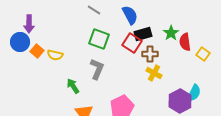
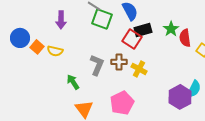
purple arrow: (29, 24) -> (61, 20), moved
green square: (99, 39) -> (102, 19), moved
brown cross: (150, 54) -> (119, 62), moved
yellow cross: (154, 73) -> (139, 69), moved

